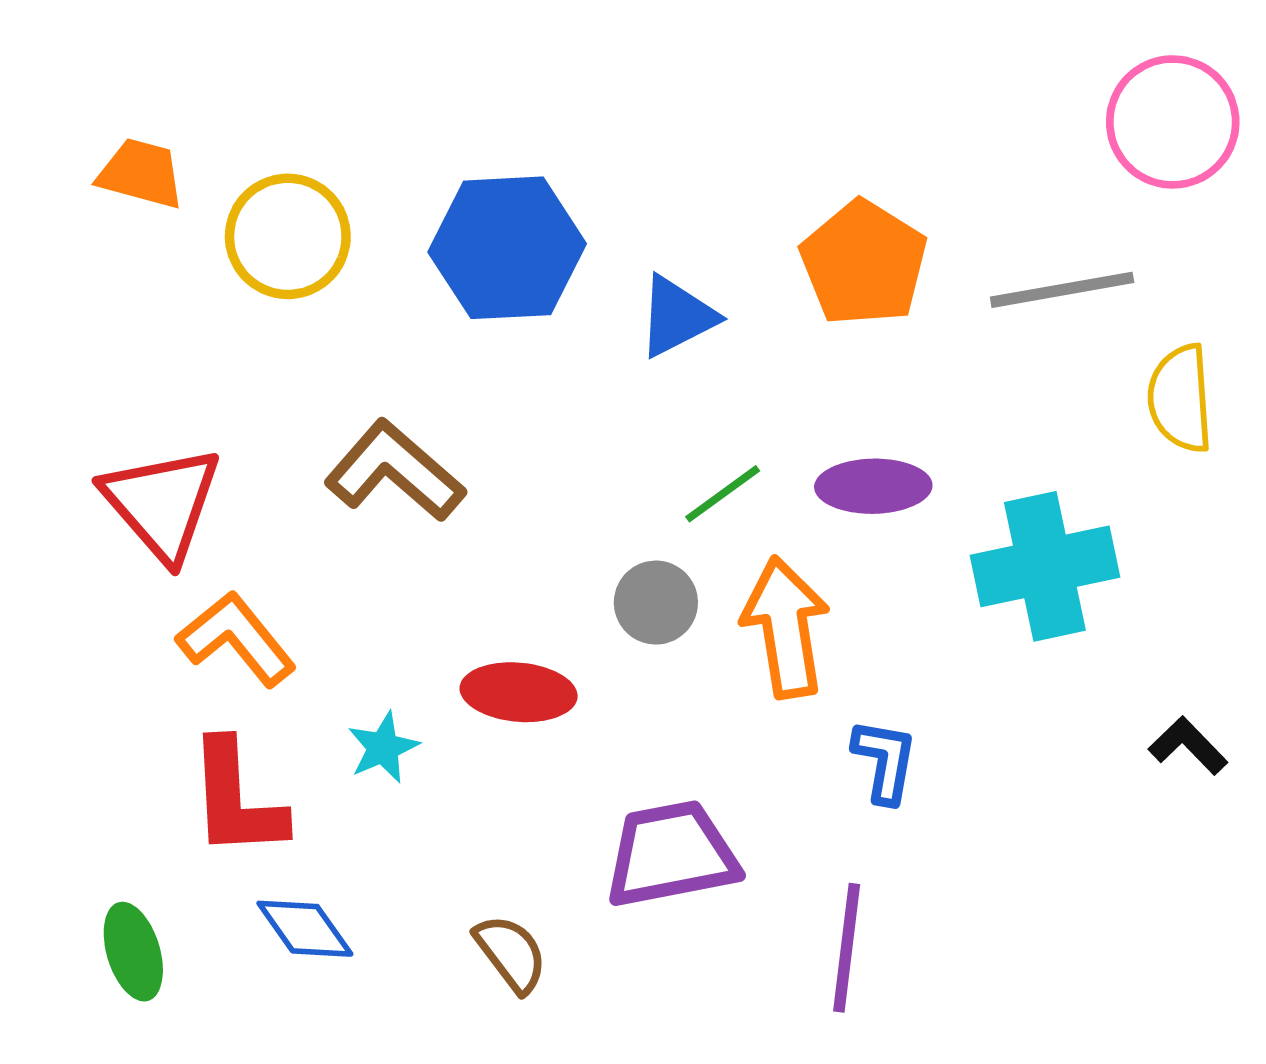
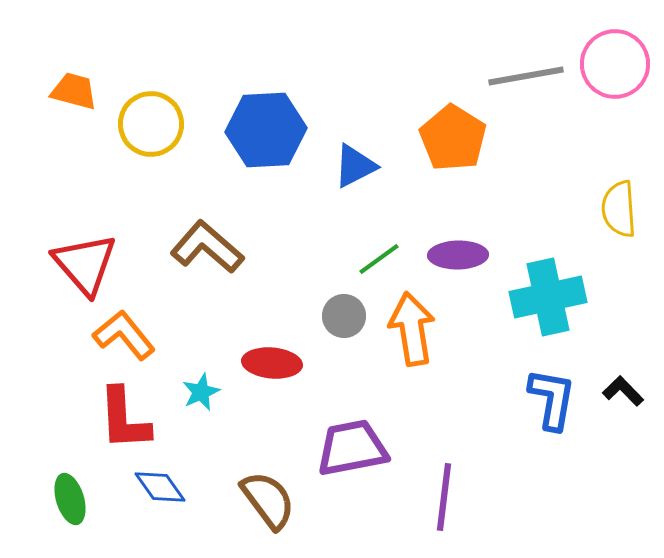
gray line: (1062, 290) -> (526, 76), moved
blue L-shape: (885, 761) -> (552, 399), moved, size x1.4
brown semicircle: (511, 953) -> (268, 500), size x1.4

